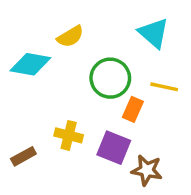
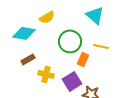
purple square: (114, 148) -> (72, 81), turned 36
brown rectangle: (23, 156) -> (28, 59), moved

